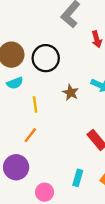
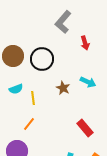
cyan semicircle: (15, 83) -> (16, 89), moved

